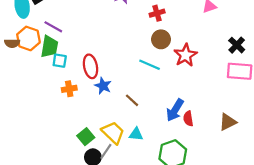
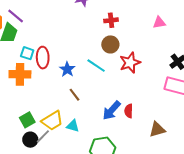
cyan square: (60, 61) -> (27, 53), moved
blue star: (103, 86) -> (67, 69), moved
orange cross: (69, 89) -> (20, 74), size x1.5
red semicircle: (188, 119) -> (129, 111), moved
yellow trapezoid: (113, 133) -> (52, 121), turned 95

